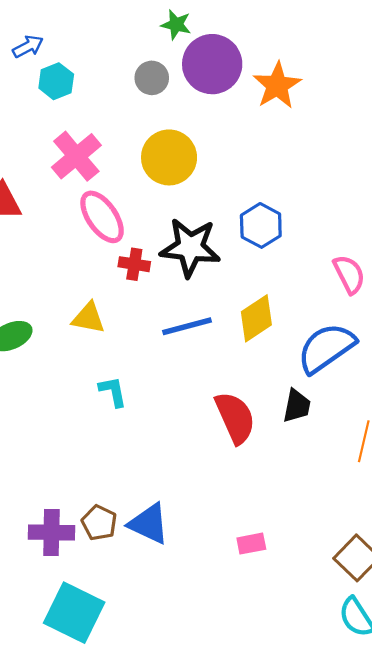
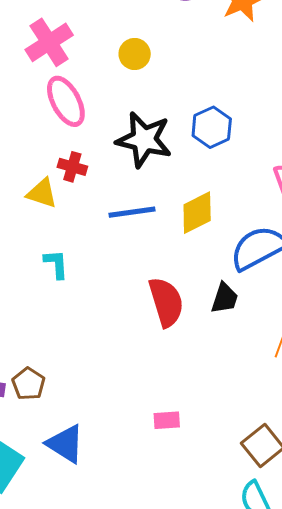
yellow circle: (169, 157) -> (135, 54), size x0.6
red cross: (134, 264) -> (72, 167), moved
blue triangle: (149, 524) -> (65, 444), moved

